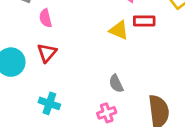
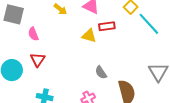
gray semicircle: (116, 84) -> (101, 72), moved

